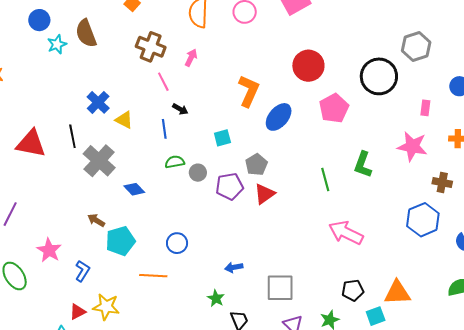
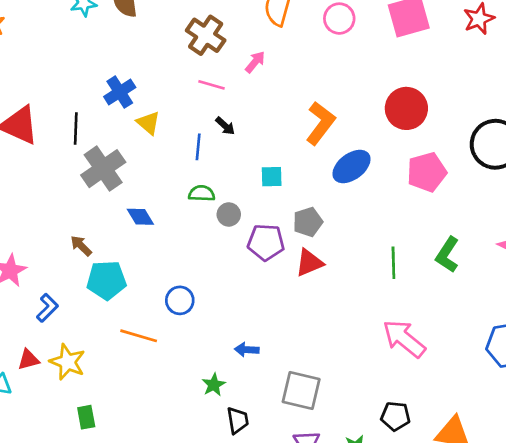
pink line: (163, 82) -> (211, 85), turned -60

